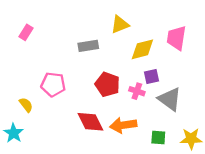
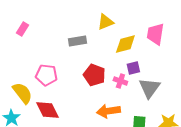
gray triangle: (170, 99) -> (149, 88), turned 30
yellow semicircle: (26, 105) -> (22, 93), size x1.6
red diamond: (90, 122) -> (47, 110), moved

